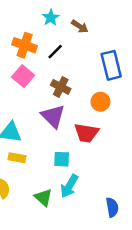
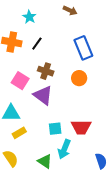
brown arrow: (80, 26) -> (70, 11), moved
pink square: (23, 76) -> (20, 81), moved
red trapezoid: (86, 133) -> (81, 127), moved
yellow rectangle: (17, 158) -> (19, 133), turned -32

